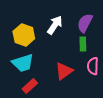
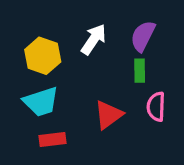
red rectangle: (30, 86) -> (53, 140), turned 35

